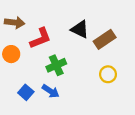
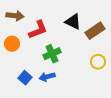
blue arrow: (51, 91) -> (47, 77), turned 133

